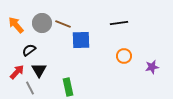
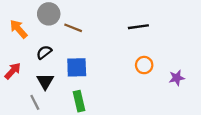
gray circle: (42, 23) -> (49, 14), moved
blue square: (81, 40) -> (77, 67), moved
black semicircle: (29, 50) -> (44, 52), moved
red arrow: (17, 72) -> (13, 71), moved

